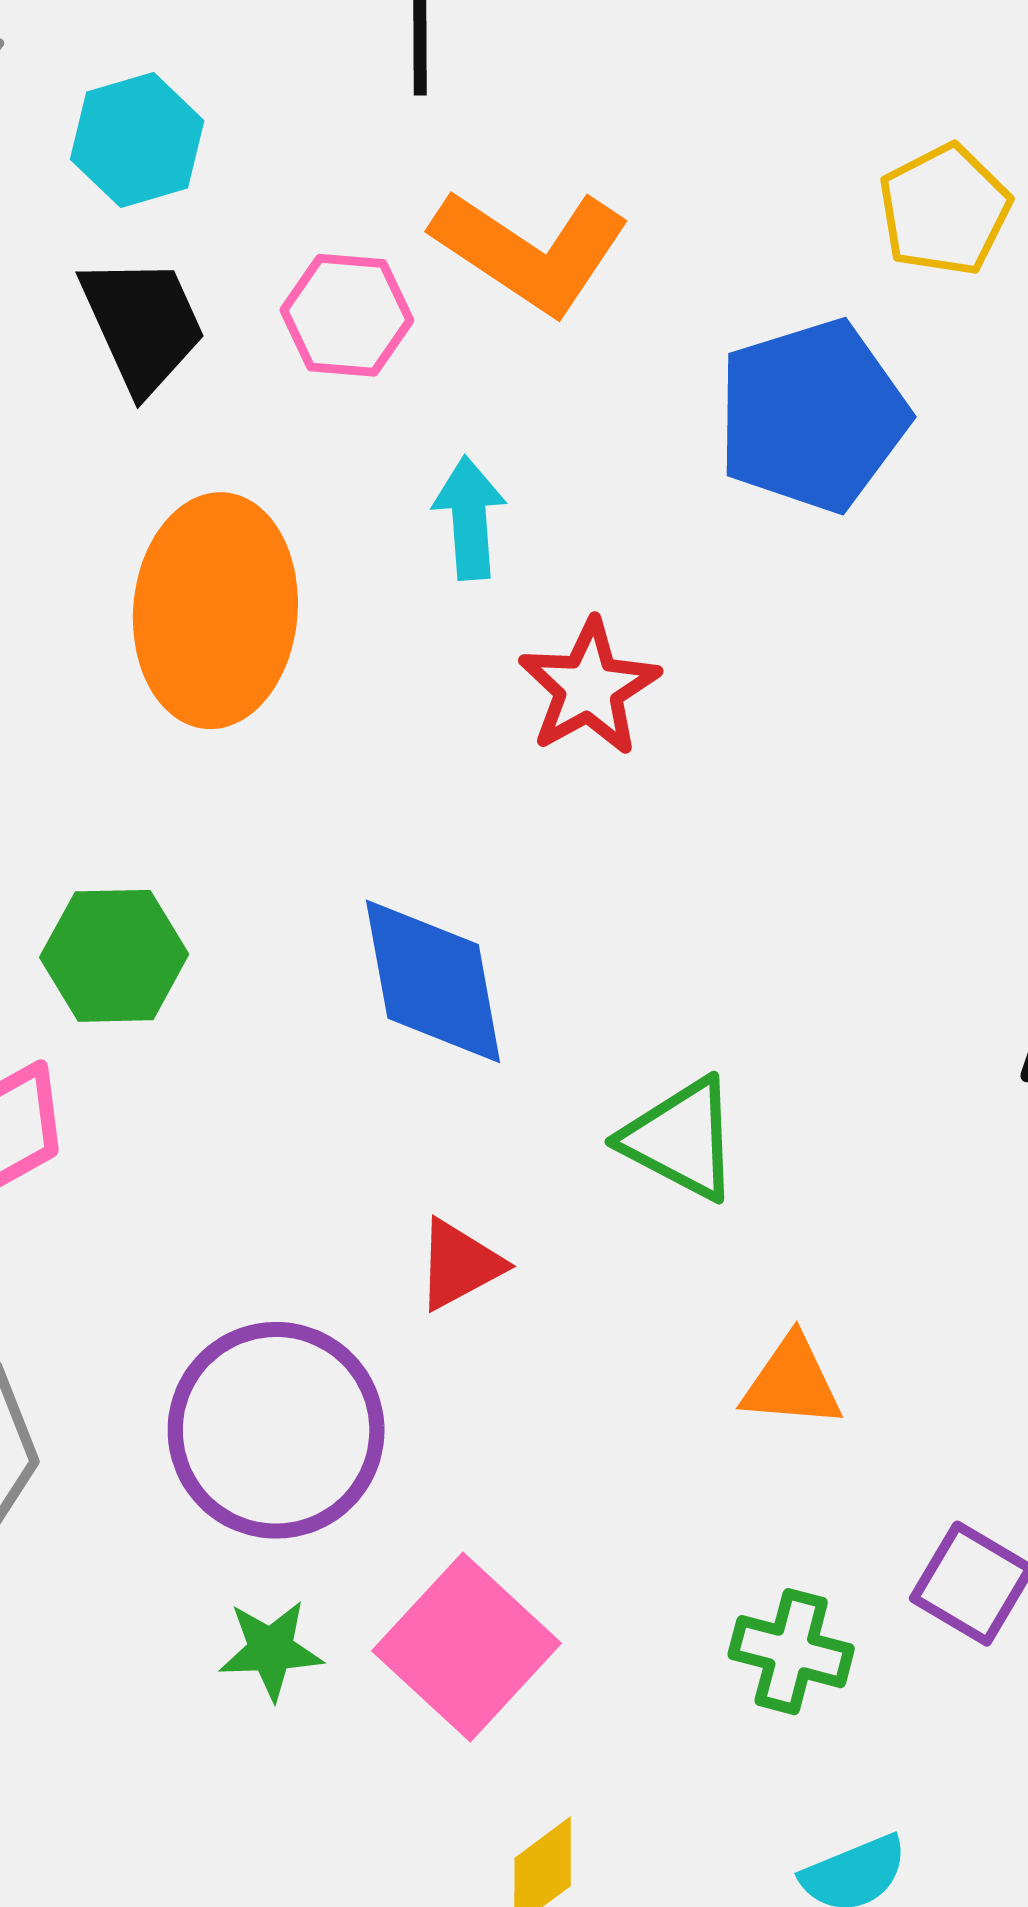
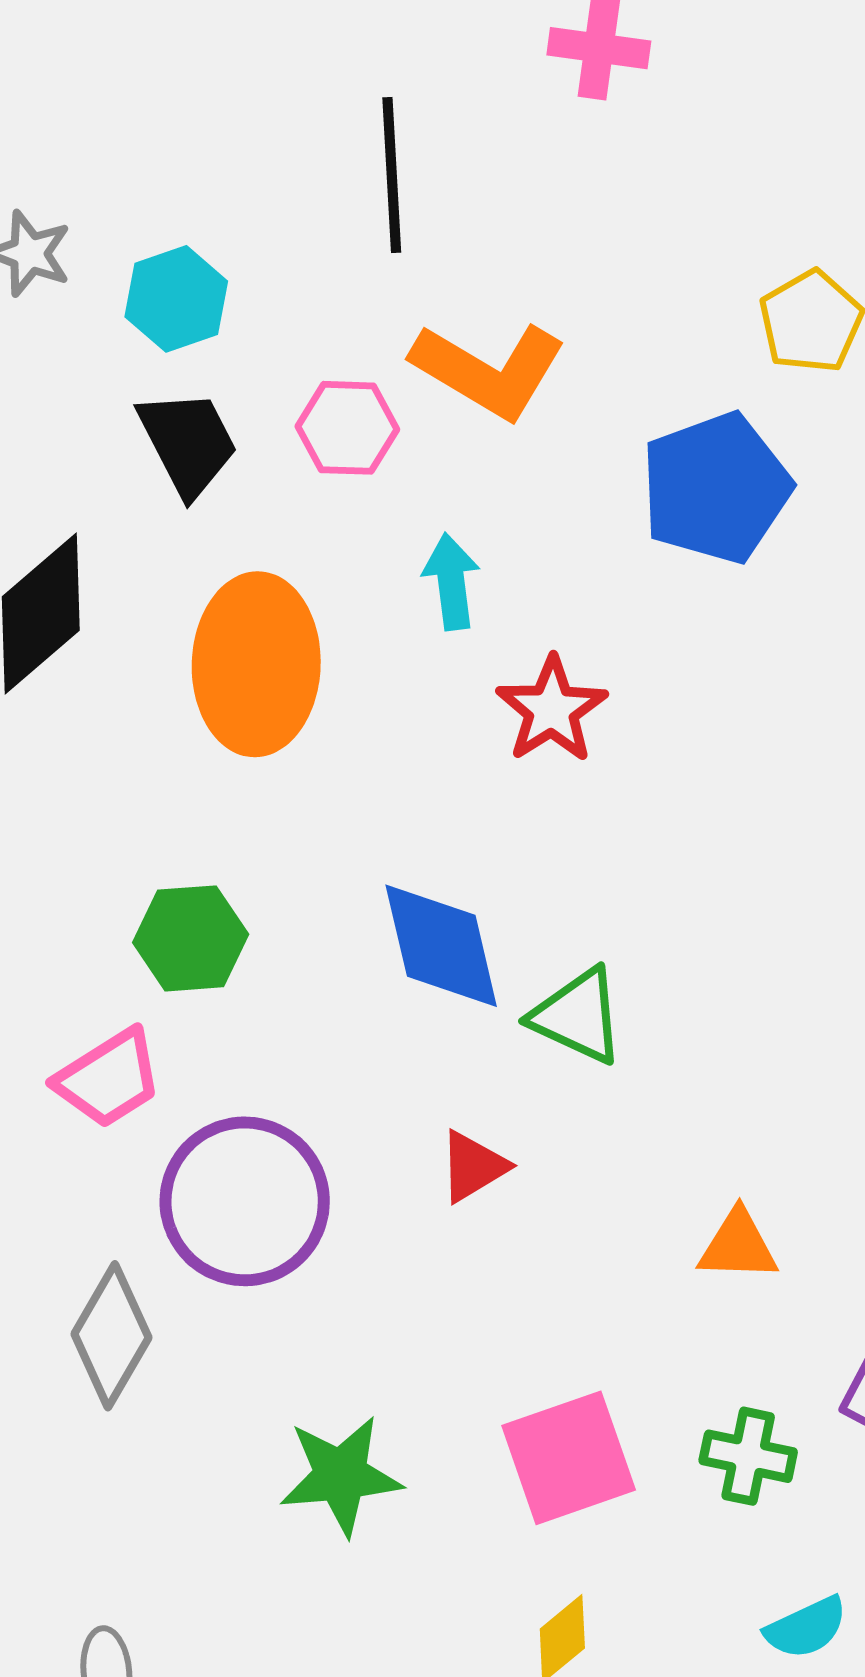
green triangle: (681, 1139) -> (578, 1016), moved
purple circle: (276, 1430) -> (245, 1201), moved
pink square: (467, 1647) -> (569, 1458), moved, turned 31
green star: (271, 1650) -> (341, 1475), size x1.5

